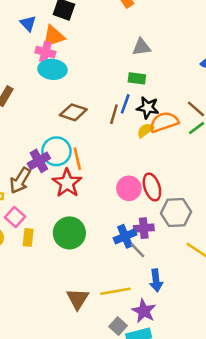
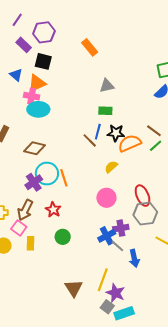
brown diamond: (73, 112) -> (34, 148), moved
brown line: (114, 114) -> (90, 140), turned -56
yellow semicircle: (145, 130) -> (111, 167), moved
brown arrow: (20, 181) -> (25, 210), moved
red star: (67, 183) -> (53, 210), moved, size x0.7
red ellipse: (152, 187) -> (143, 196), moved
green circle: (69, 233) -> (63, 237), size x0.6
blue arrow: (156, 280) -> (134, 258), moved
yellow line: (115, 291) -> (103, 280), turned -55
purple star: (144, 311) -> (115, 293), moved

